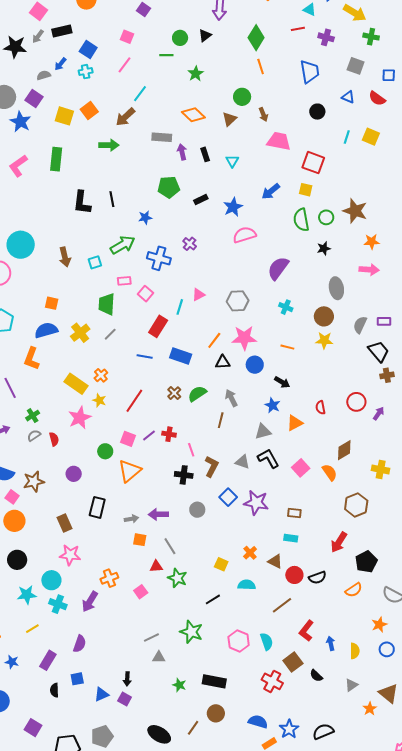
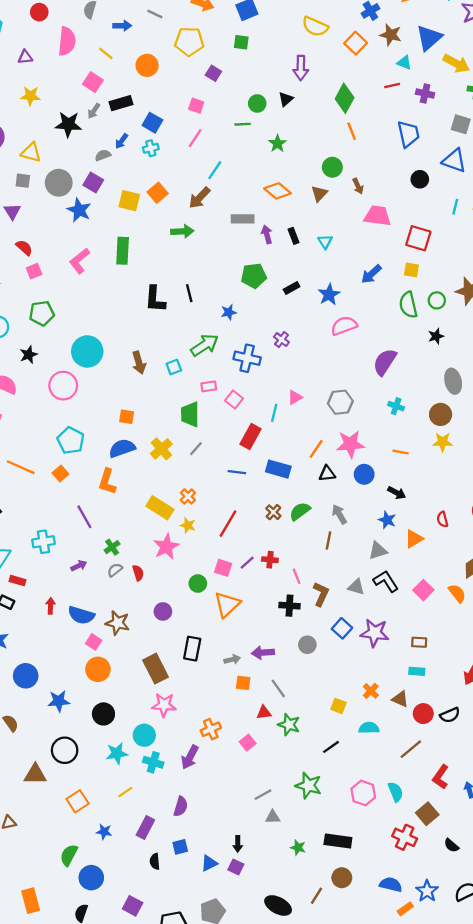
blue triangle: (348, 97) -> (454, 161), size x1.6
brown star: (34, 482) -> (118, 623), turned 30
brown rectangle: (64, 523) -> (156, 669), size x1.4
black semicircle: (316, 676) -> (451, 845), moved

